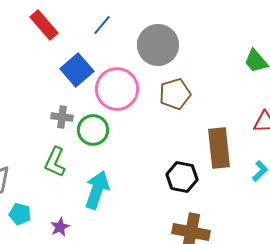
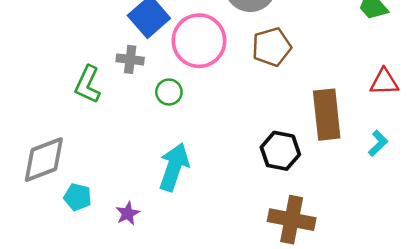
gray cross: (62, 117) -> (130, 59), moved
green circle: (93, 130) -> (169, 92), size x0.7
green L-shape: (55, 162) -> (88, 84), moved

